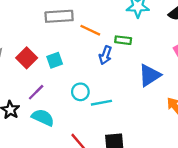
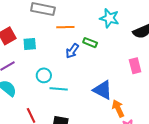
orange line: (90, 30) -> (65, 27), turned -42
blue triangle: (150, 75) -> (103, 90), moved, turned 45

